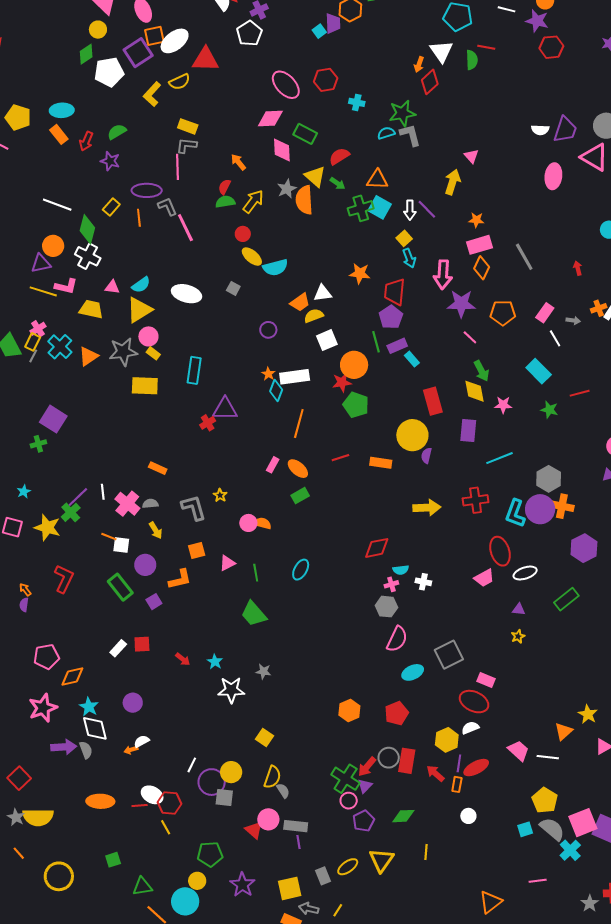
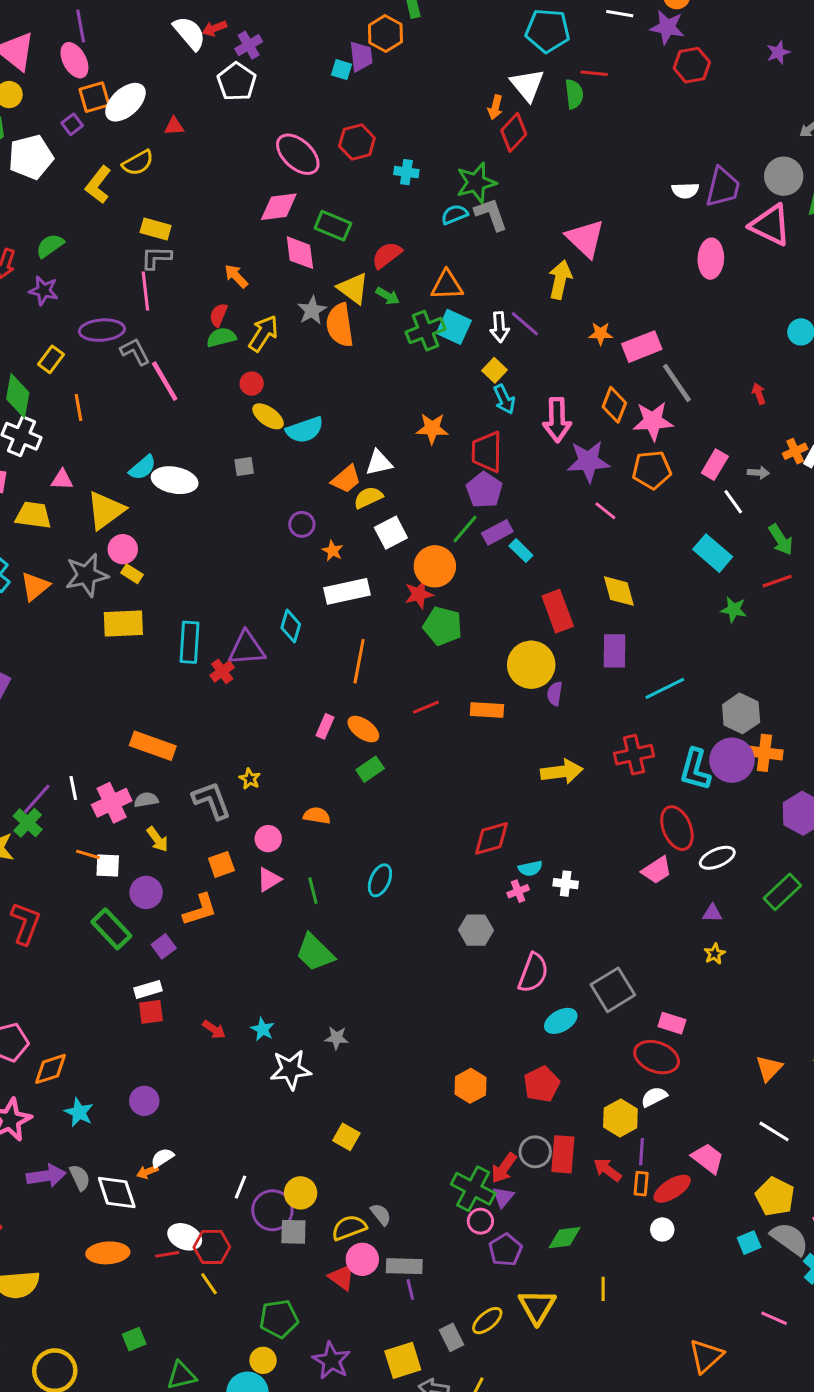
cyan square: (319, 31) -> (341, 70), turned -32
purple square: (138, 53) -> (72, 124), size x0.5
red triangle: (206, 59) -> (174, 126), size x0.5
pink triangle: (471, 156) -> (585, 238), size x1.8
orange line: (139, 218) -> (79, 408), moved
pink rectangle: (480, 245) -> (642, 347), moved
cyan semicircle: (141, 285) -> (143, 468), moved
gray square: (233, 288) -> (244, 467), turned -32
green line: (376, 342) -> (465, 529), turned 60
cyan rectangle: (194, 370) -> (190, 642), moved
green arrow: (481, 371) -> (781, 540), moved
orange star: (268, 374) -> (333, 551), moved
cyan diamond: (276, 391) -> (291, 626), moved
pink star: (503, 405) -> (653, 421), moved, size x1.5
orange rectangle: (158, 468) -> (153, 746), size x1.6
pink cross: (127, 504) -> (112, 803), turned 30
pink circle: (248, 523) -> (268, 839), moved
gray hexagon: (386, 607) -> (476, 930), moved
white rectangle: (118, 648) -> (148, 989), moved, turned 36
white diamond: (95, 728) -> (117, 1192), moved
orange triangle: (564, 731) -> (769, 1068), moved
pink trapezoid: (518, 751) -> (708, 1158), moved
white line: (548, 757) -> (774, 1131), turned 30
red ellipse: (476, 768) -> (672, 1189), moved
yellow semicircle: (272, 777) -> (349, 1228), moved, turned -125
pink line: (538, 881) -> (774, 1318), turned 36

